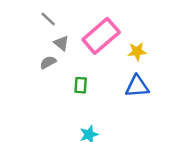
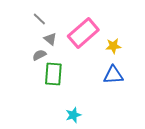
green rectangle: (81, 85) -> (53, 74), moved, size x1.6

